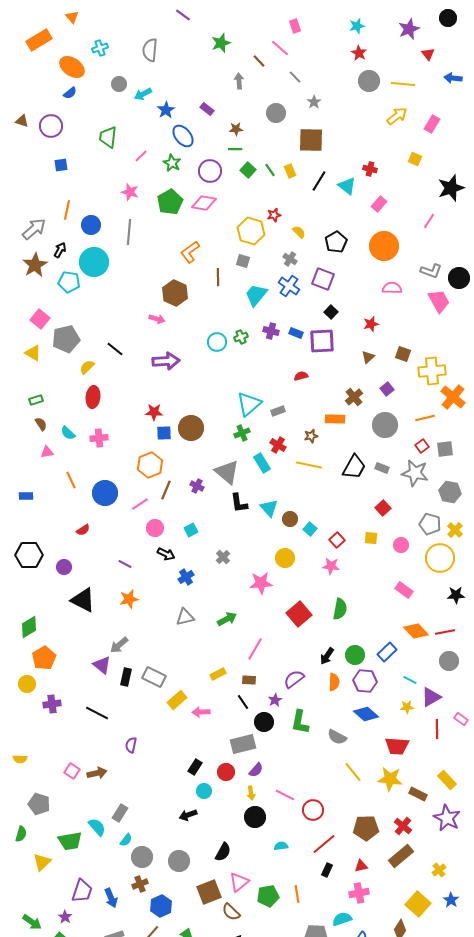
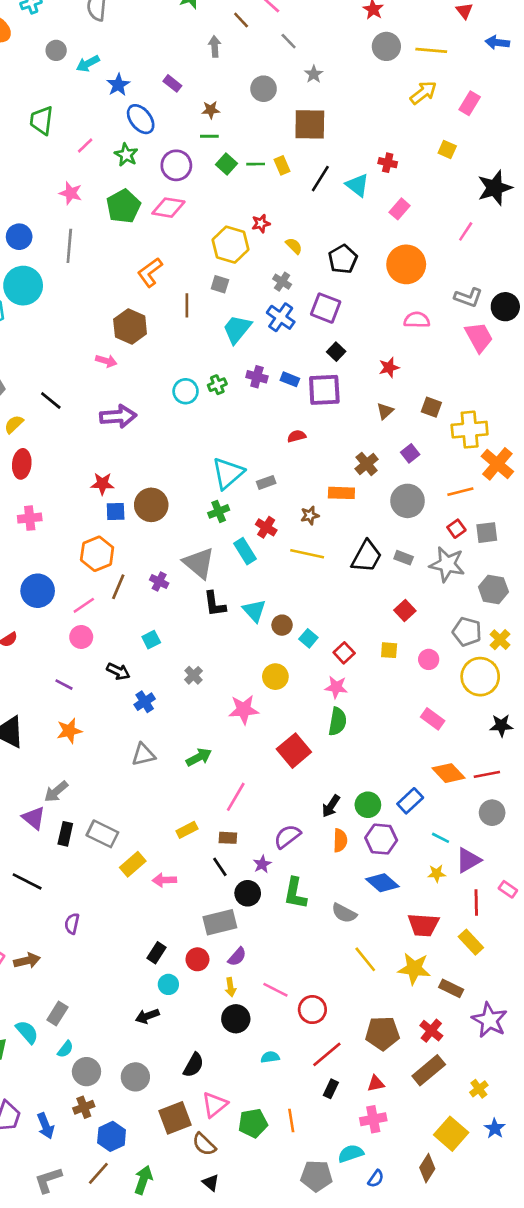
green line: (270, 170) -> (256, 164), turned -56
pink circle: (155, 528) -> (81, 637), moved
green semicircle: (340, 609) -> (338, 722), moved
yellow rectangle: (447, 780) -> (471, 942), moved

